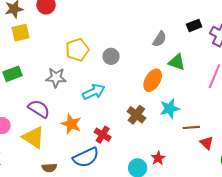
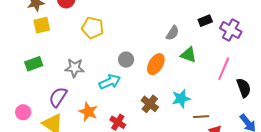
yellow pentagon: (77, 50) -> (93, 28), moved, turned 30
gray circle: (111, 56) -> (126, 60), moved
orange ellipse: (153, 80) -> (156, 64), moved
purple semicircle: (39, 109) -> (58, 97), turned -90

